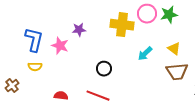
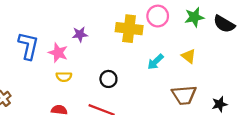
green star: (169, 15) -> (194, 17), moved
yellow semicircle: (35, 67) -> (64, 77), moved
brown trapezoid: (177, 72) -> (184, 95), moved

